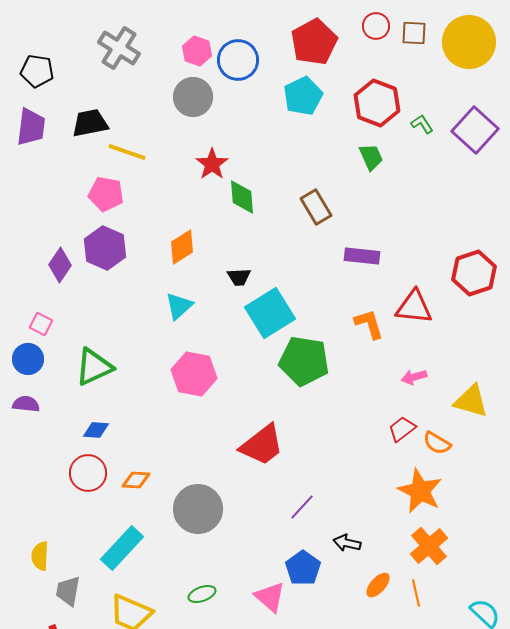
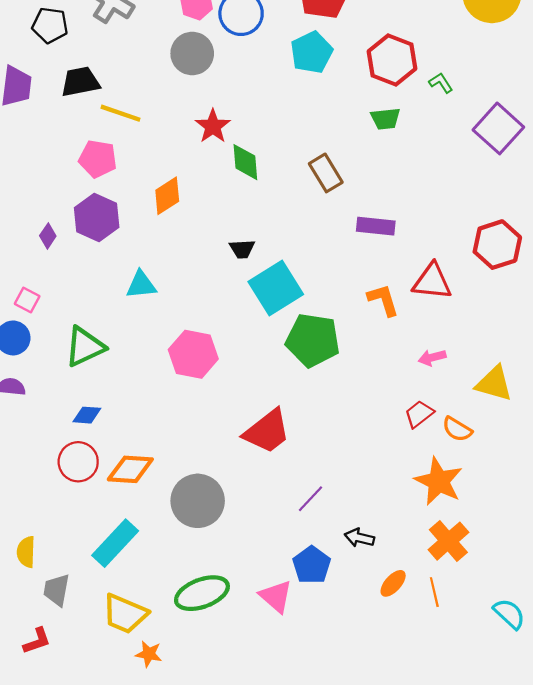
black pentagon: (37, 71) -> (50, 25), moved
purple square: (475, 130) -> (498, 128), moved
green trapezoid: (371, 157) -> (385, 119), turned 108
orange diamond: (182, 247) -> (167, 196), moved
purple diamond: (60, 265) -> (48, 236), size x0.7
cyan triangle: (179, 306) -> (141, 285), moved, turned 36
orange diamond: (136, 480) -> (130, 469), size x1.5
green ellipse: (202, 594) -> (202, 593), size x1.8

